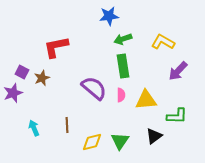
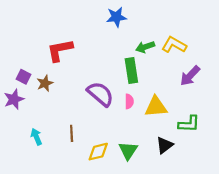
green arrow: (123, 39) -> (145, 47), moved

